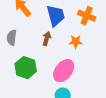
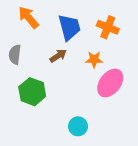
brown arrow: (47, 39) -> (58, 56), turned 40
pink ellipse: (64, 71) -> (110, 83), moved

